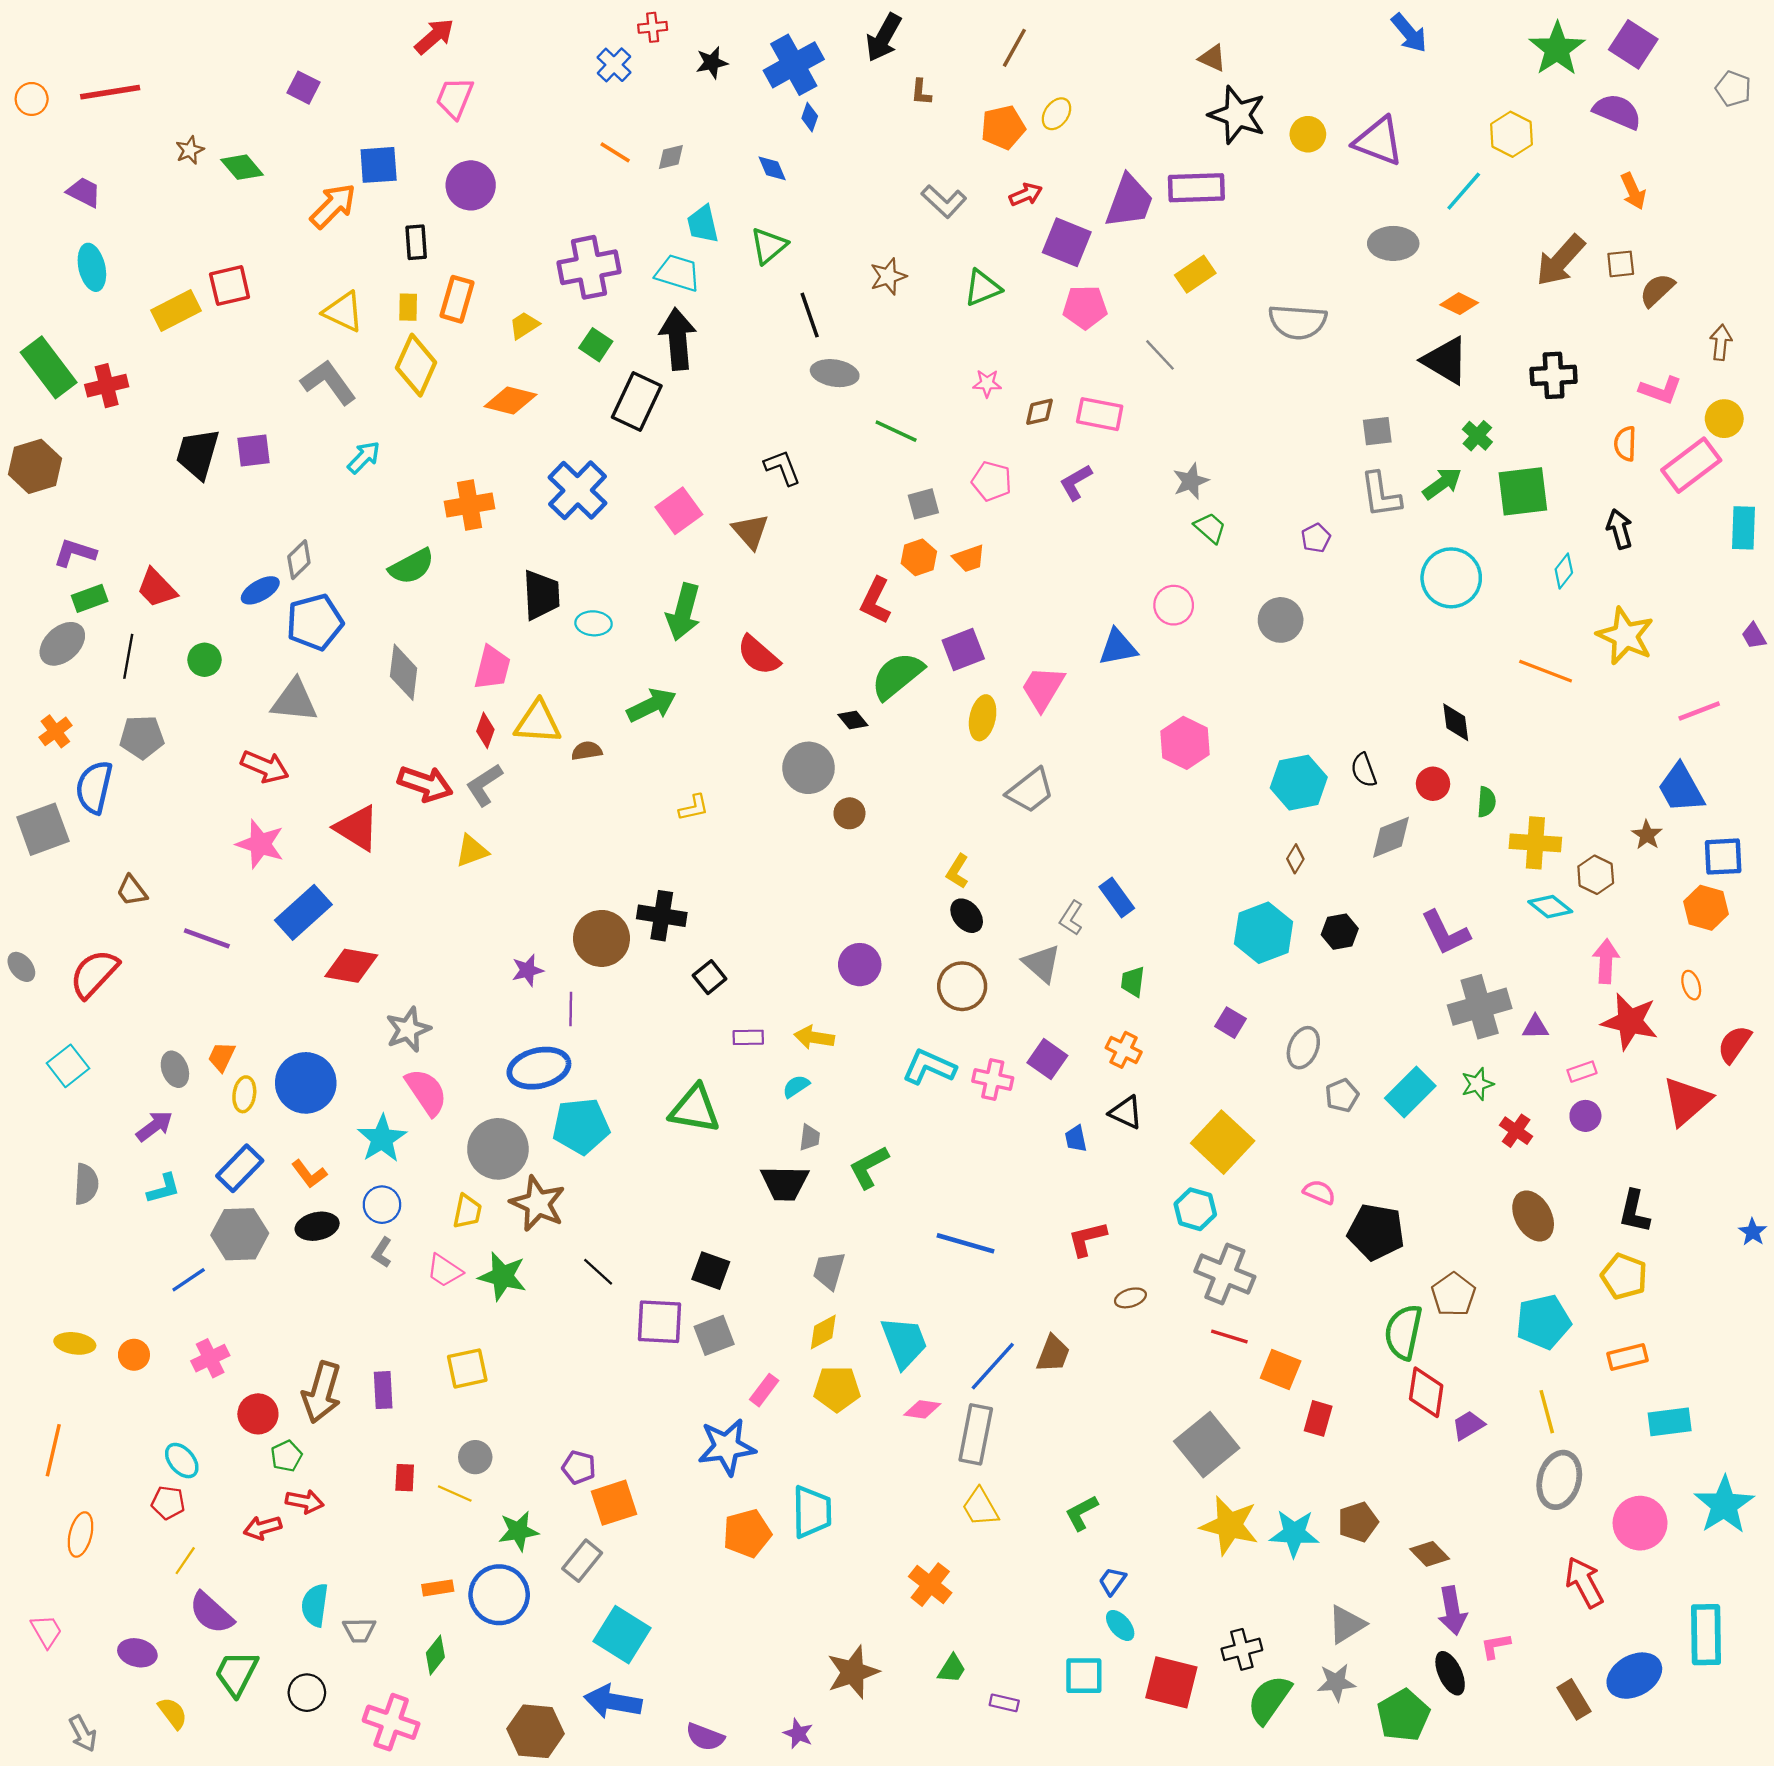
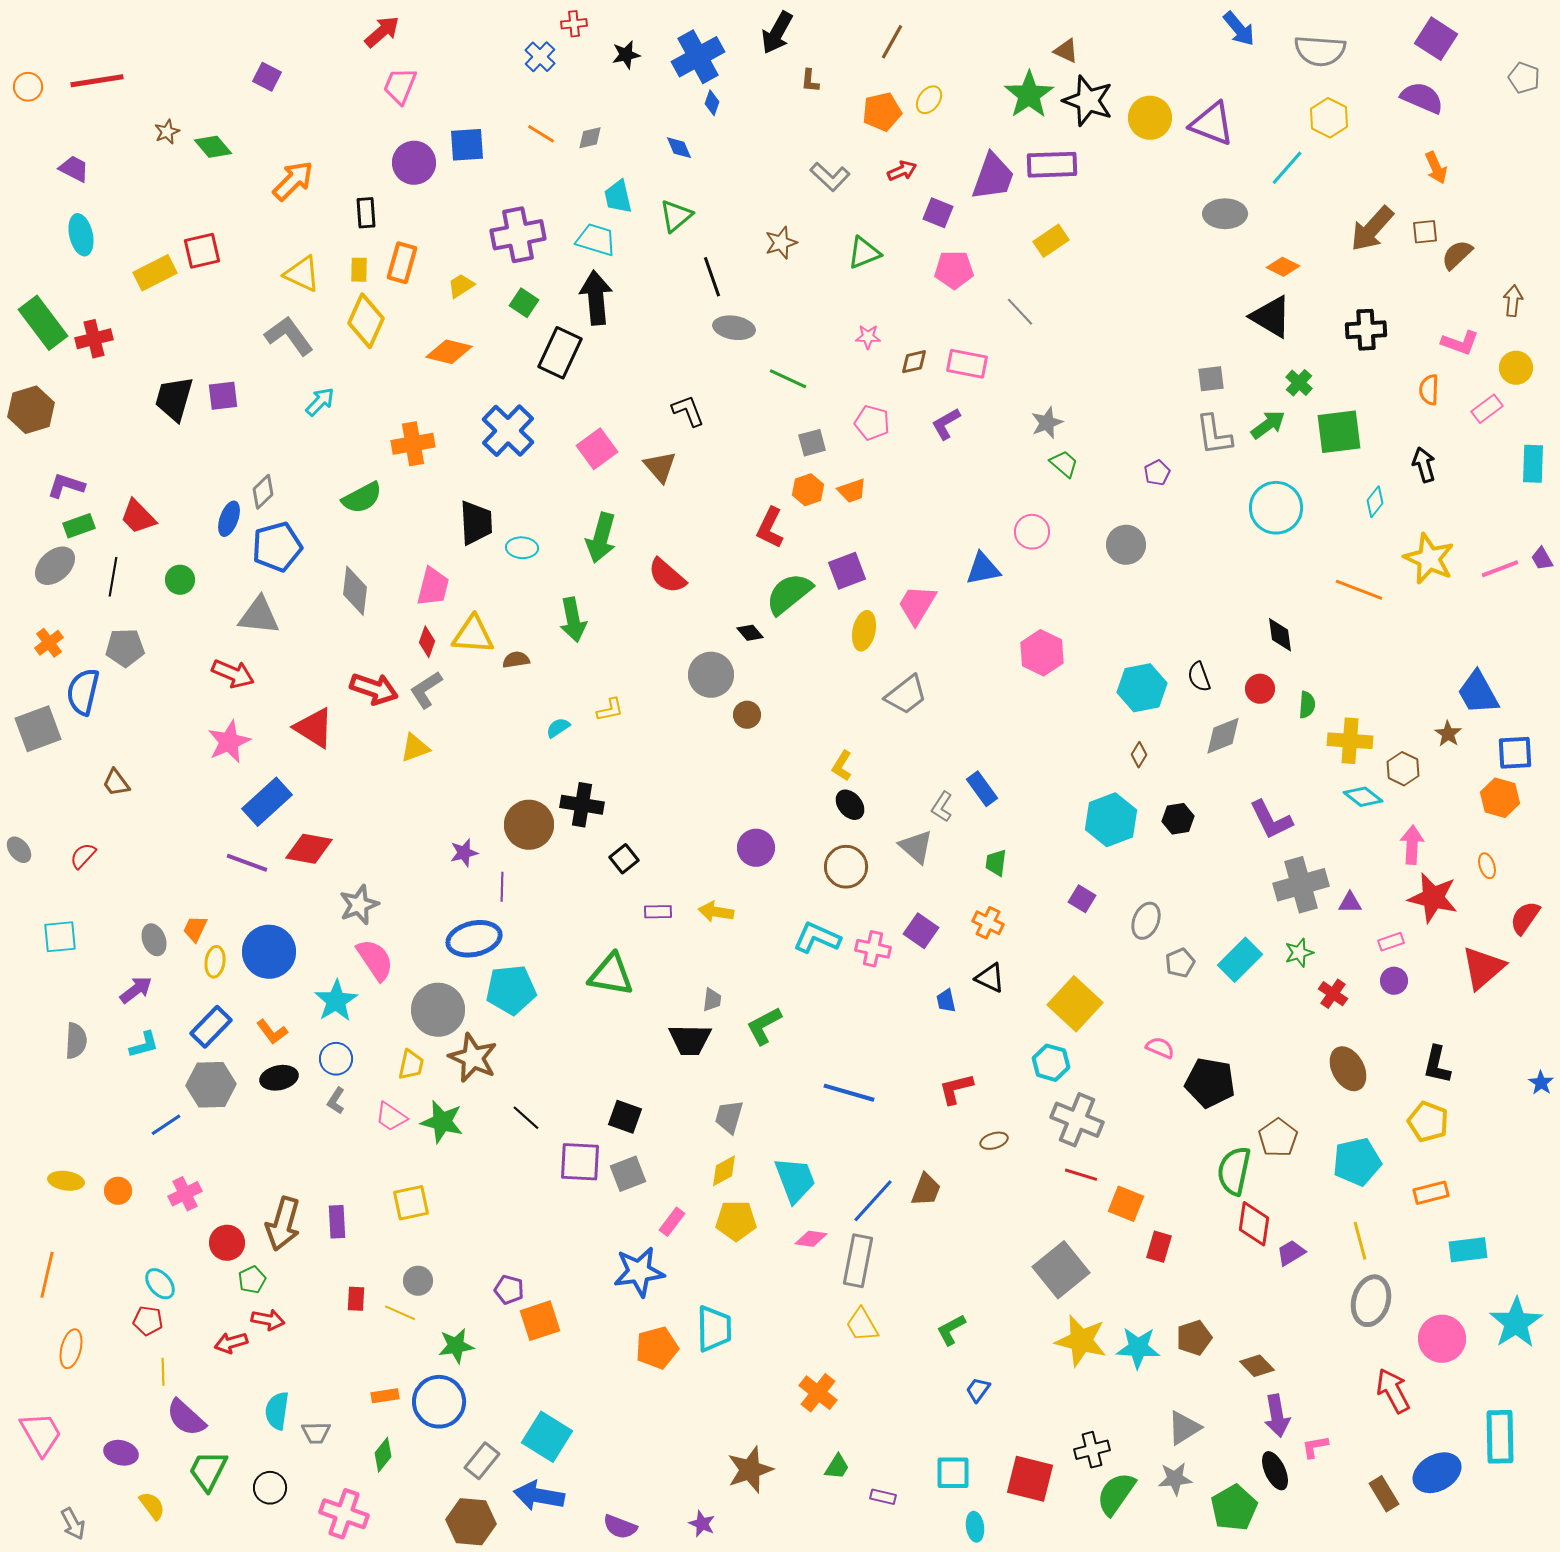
green star: (1557, 49) -> (1029, 95), moved
yellow circle: (1308, 134) -> (1150, 118), size x1.4
blue square: (379, 165) -> (467, 145), moved
purple square: (1067, 242) -> (938, 213), size x0.7
gray semicircle: (1298, 322) -> (1320, 51), moved
pink rectangle: (1691, 465) -> (1487, 409), size x0.6
blue ellipse: (260, 590) -> (229, 519), turned -40
green arrow: (652, 705) -> (573, 620), turned 105
pink line: (1699, 711) -> (1500, 569), moved
pink star: (260, 844) -> (229, 742), turned 30
purple line: (207, 938) -> (247, 863), moved
red semicircle: (94, 974) -> (83, 856), size x0.6
cyan square: (68, 1066) -> (60, 937), turned 33
cyan semicircle: (796, 1086) -> (558, 728), moved
yellow line: (185, 1561) -> (163, 1372), turned -36
gray rectangle: (582, 1561) -> (482, 1461), moved
cyan ellipse: (1120, 1625) -> (975, 1527), moved, turned 32
pink trapezoid: (46, 1631) -> (41, 1434), size x1.5

